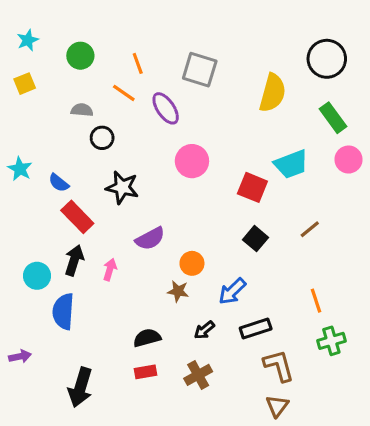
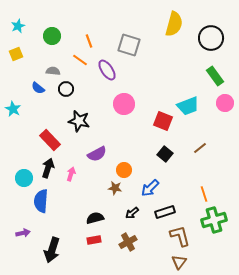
yellow semicircle: (273, 93) -> (174, 24), moved
blue semicircle: (59, 183) -> (38, 88), moved
green cross: (331, 341) -> (214, 220), size x1.4
purple arrow: (20, 356) -> (23, 233), moved

